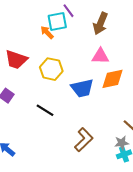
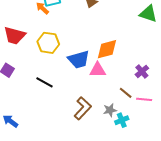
pink triangle: (100, 56) -> (98, 70), moved
gray star: (122, 143) -> (110, 110), moved

